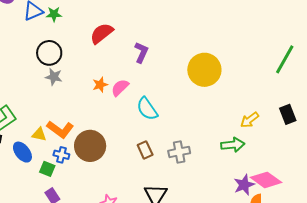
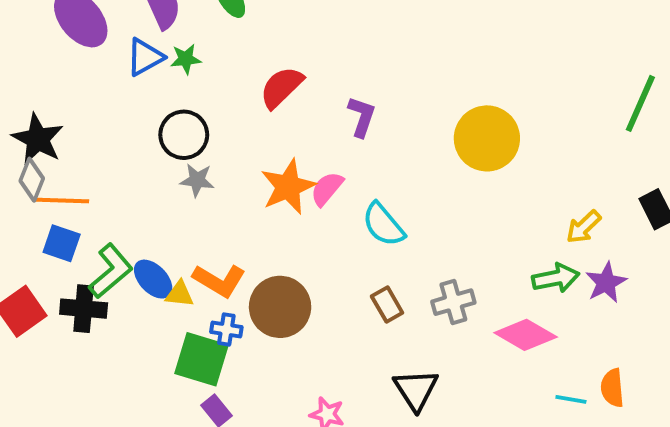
orange star: (100, 85) -> (288, 187), size x1.8
blue ellipse: (22, 152) -> (153, 279), moved
green square: (47, 169) -> (202, 359), size x1.8
pink diamond: (266, 180) -> (526, 335), moved
purple star: (244, 185) -> (606, 283), moved

